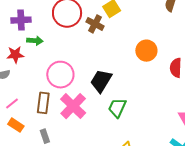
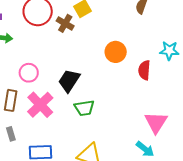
pink circle: (60, 75) -> (29, 73), size x0.7
green trapezoid: (117, 108) -> (84, 108), turned -125

